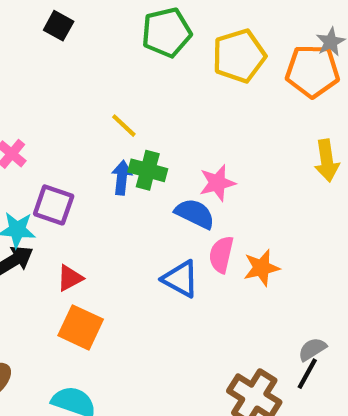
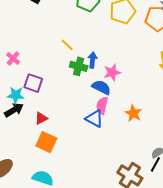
blue arrow: (122, 178) -> (92, 60), moved
pink semicircle: (221, 255) -> (102, 106), moved
orange star: (261, 268) -> (133, 113), turned -30

